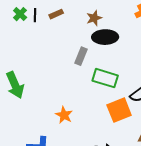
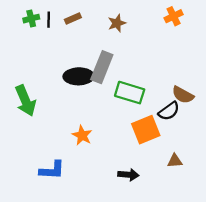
green cross: (20, 14) -> (31, 19), turned 32
black ellipse: (105, 37) -> (79, 76), moved
gray rectangle: (81, 56) -> (102, 67), size x1.5

